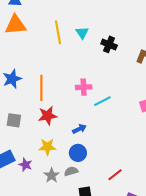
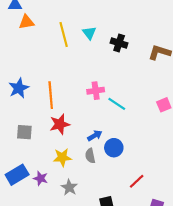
orange triangle: (16, 25) -> (26, 22), moved, size x0.7
cyan line: (102, 101) -> (117, 104), turned 66
blue circle: (78, 153) -> (114, 148), moved
gray semicircle: (71, 171) -> (90, 156), moved, turned -80

